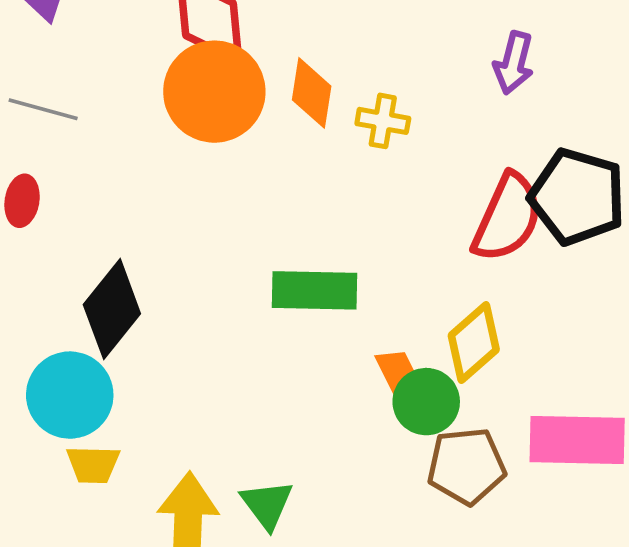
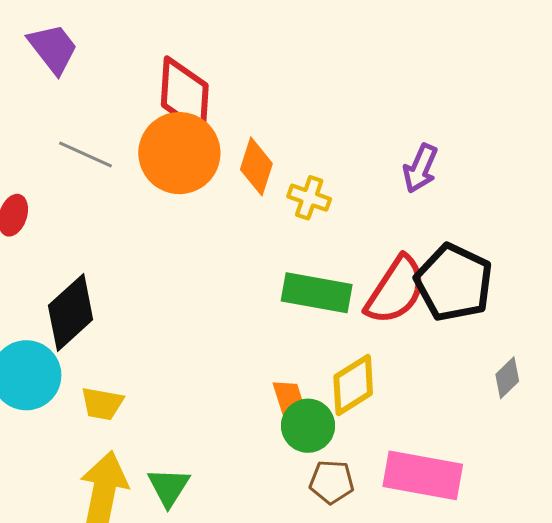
gray line: (43, 109) -> (85, 155), moved
green rectangle: (314, 290) -> (317, 293), moved
yellow trapezoid: (93, 465) -> (102, 404), moved
brown pentagon: (466, 466) -> (332, 482), size x0.7

